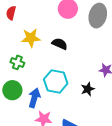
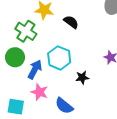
green cross: (17, 62) -> (26, 31), size x1.5
black star: (88, 89) -> (82, 78), moved

